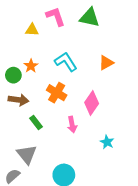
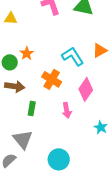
yellow triangle: (32, 30) -> (11, 18), moved
cyan L-shape: (66, 62) -> (73, 56), moved
green rectangle: (36, 123) -> (32, 108), turned 48

